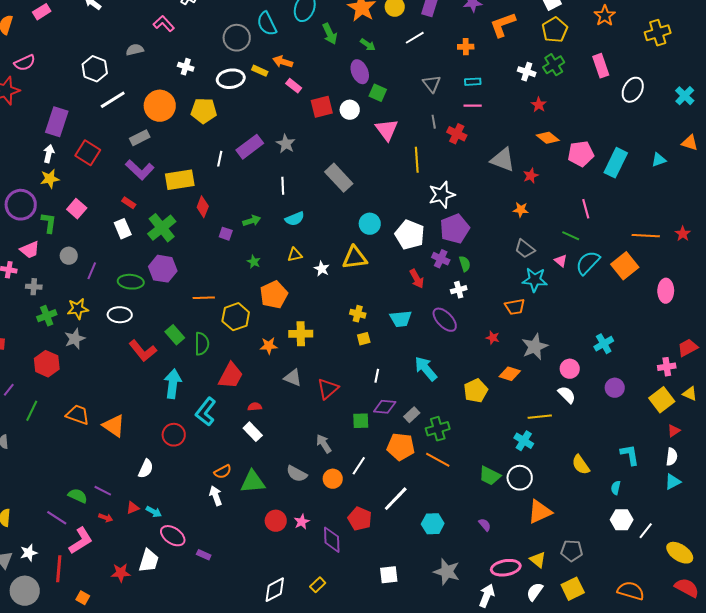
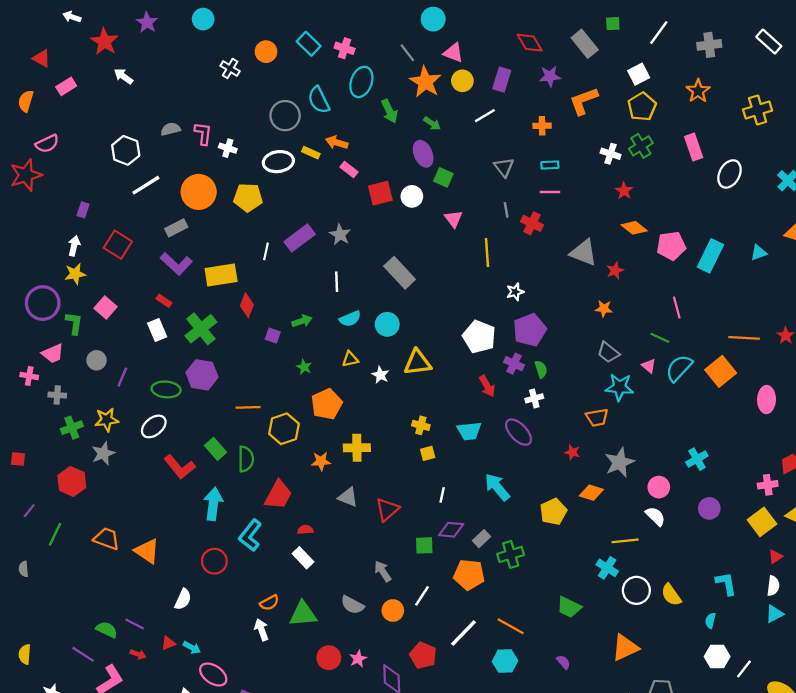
pink L-shape: (164, 24) -> (203, 134), moved, turned 50
purple rectangle: (57, 122) -> (83, 210), size x0.5
pink triangle: (387, 130) -> (453, 219), size x0.7
white star: (442, 195) -> (515, 292), size x0.6
cyan circle: (370, 224) -> (387, 324), moved
white ellipse: (120, 315) -> (154, 426), turned -40
orange line: (438, 460) -> (511, 626), moved
white circle: (520, 478) -> (636, 590), moved

